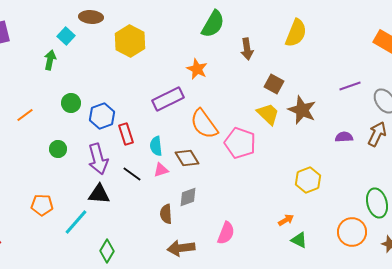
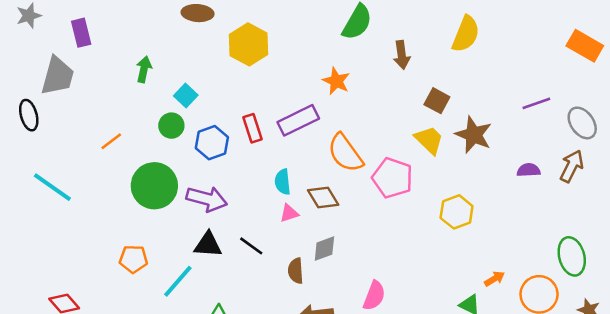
cyan square: (66, 36) -> (186, 95), moved
red rectangle: (126, 134) -> (252, 128), moved
green circle: (58, 149) -> (154, 186), size x2.0
purple arrow: (98, 159) -> (207, 199), turned -60
black line: (132, 174) -> (251, 246), moved
yellow hexagon: (308, 180) -> (457, 212), moved
orange arrow: (286, 220) -> (495, 279), moved

